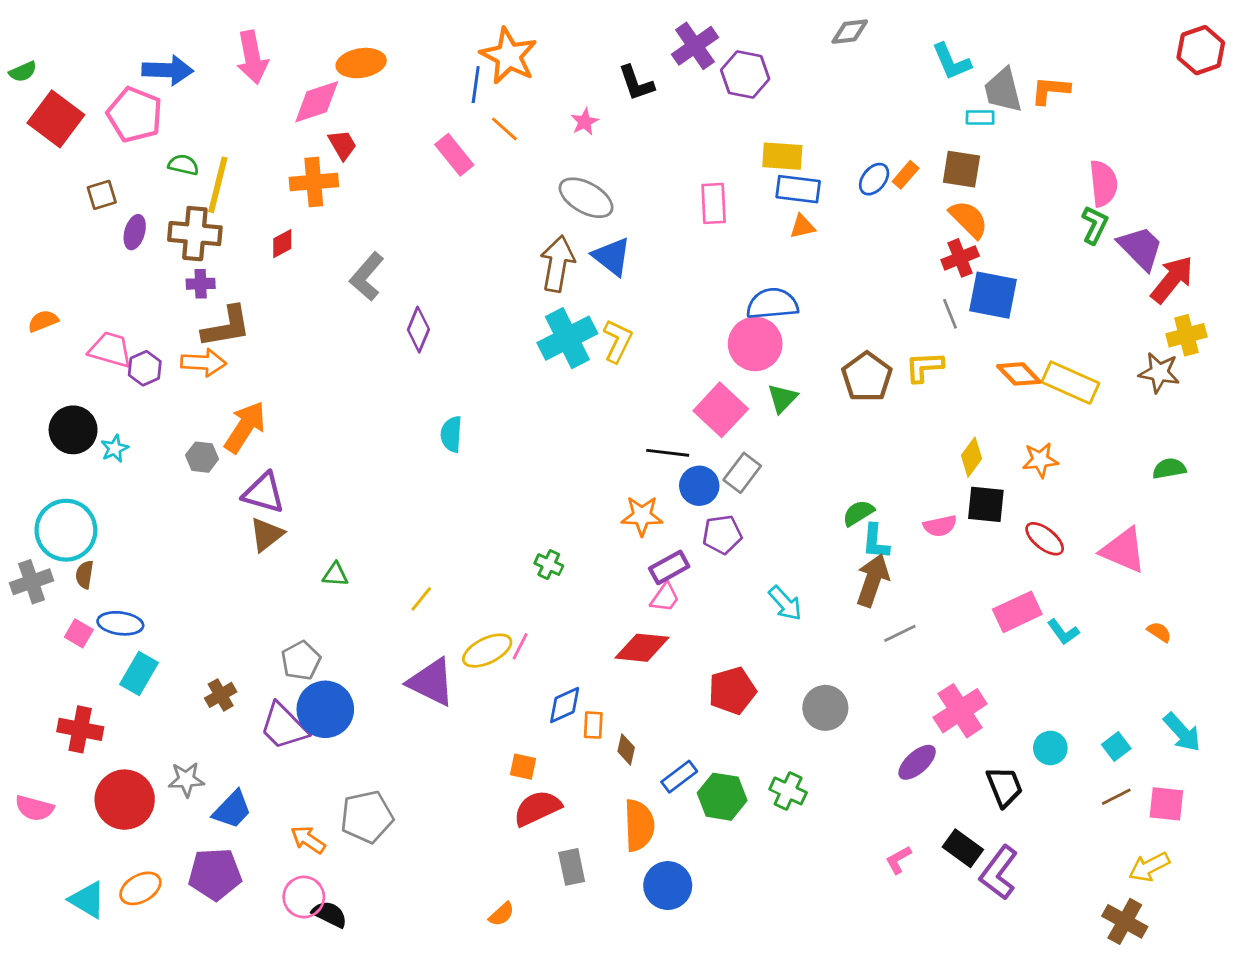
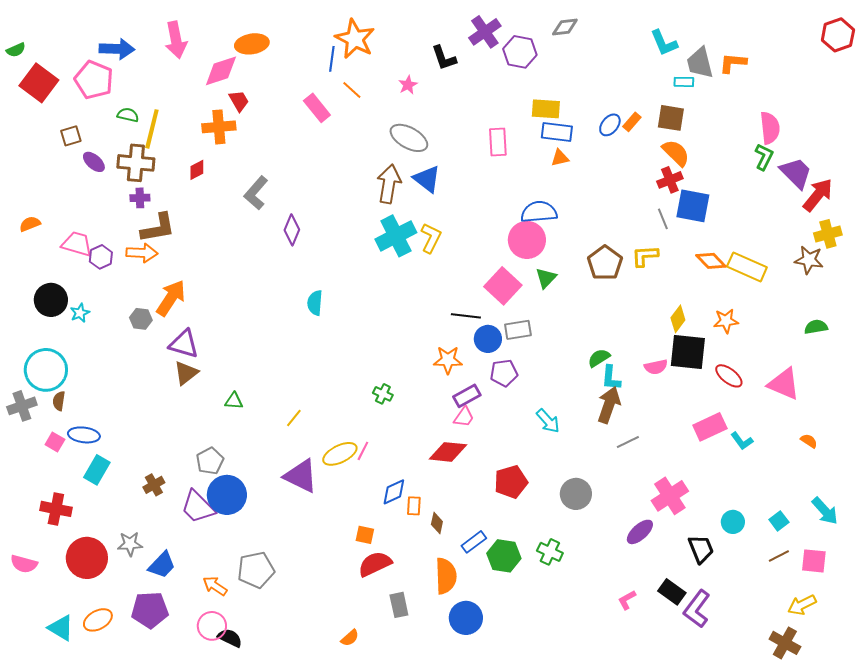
gray diamond: (850, 32) -> (565, 27), moved
purple ellipse: (135, 232) -> (94, 162), turned -65
gray rectangle: (742, 473) -> (518, 330), turned 44
black square: (986, 504) -> (688, 352), size x1.4

